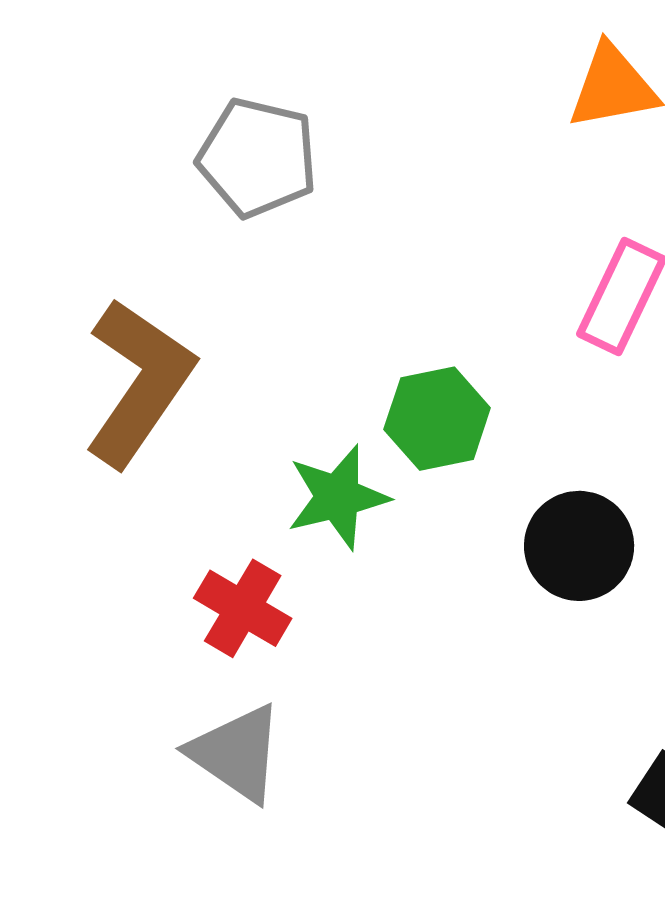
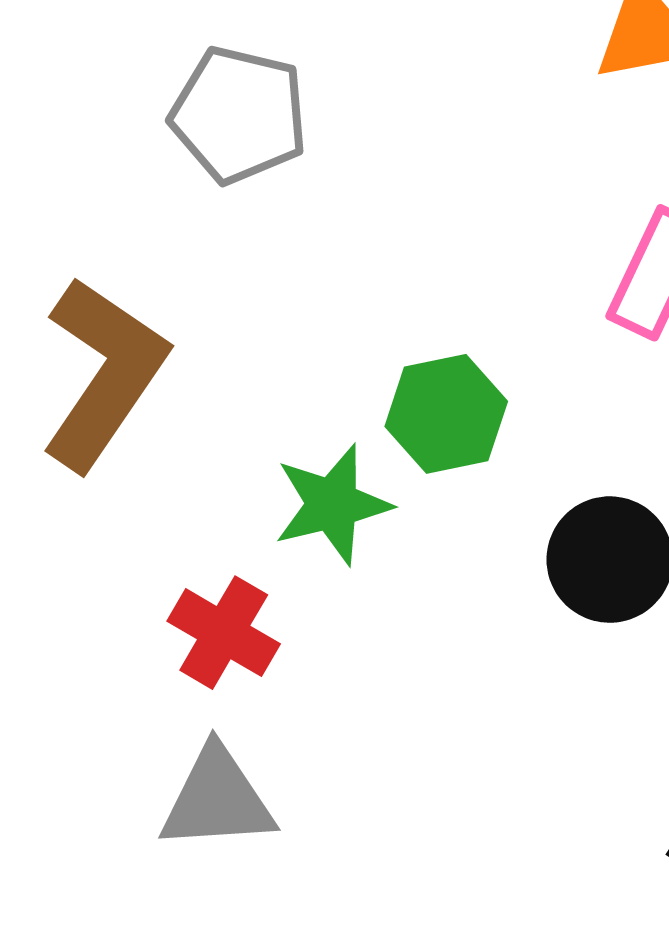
gray triangle: (237, 753) -> (217, 799), turned -38

